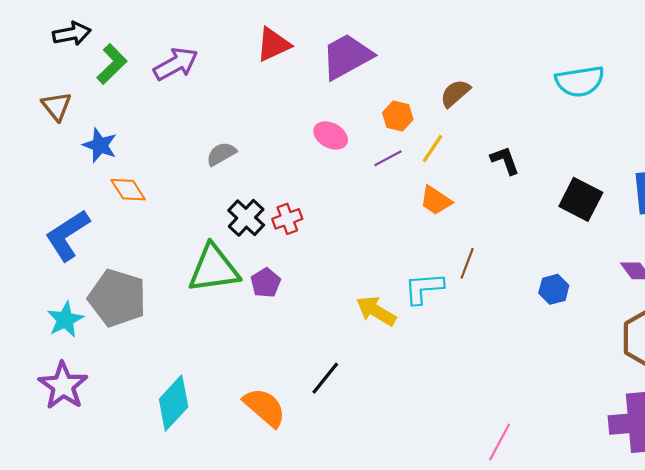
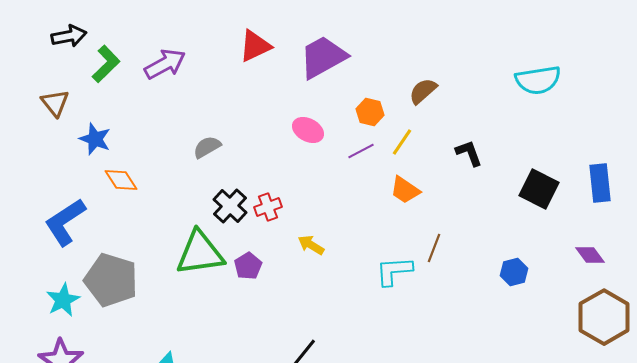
yellow arrow: (376, 311) -> (311, 245), moved, size x0.7

